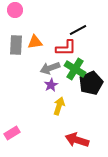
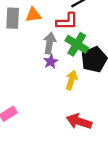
gray arrow: (50, 68) -> (50, 43), turned 120
yellow arrow: (59, 106) -> (71, 80), moved

